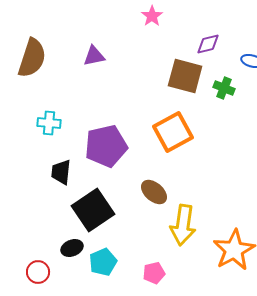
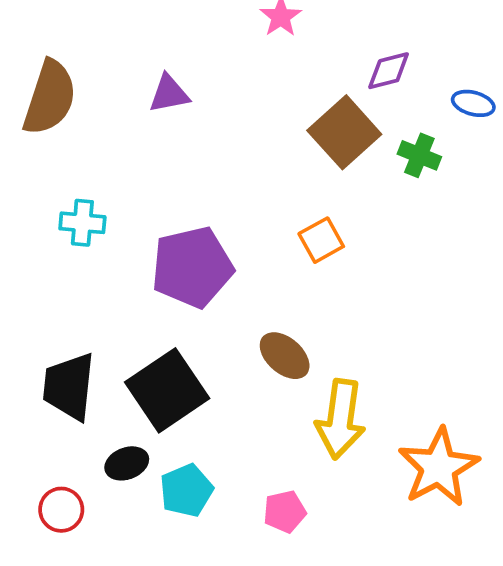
brown square: (185, 76) -> (344, 132), turned 33
orange square: (173, 132) -> (321, 240), size x0.6
black trapezoid: (61, 172) -> (69, 386), moved, size x1.4

